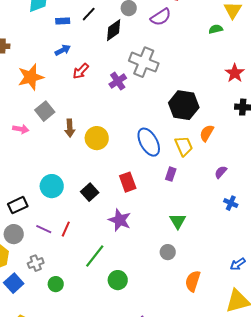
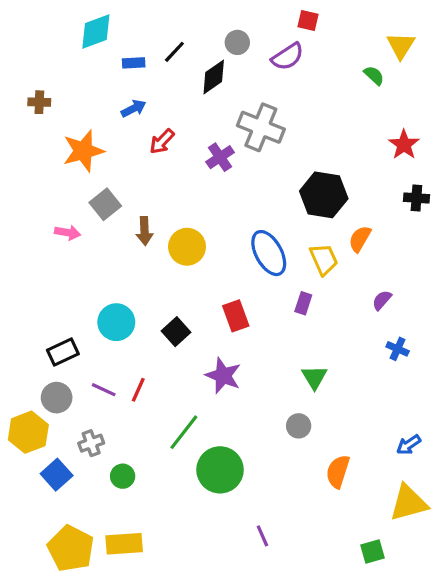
green semicircle: (216, 29) -> (374, 75), turned 56
green circle: (118, 280) -> (220, 470), size x1.5

